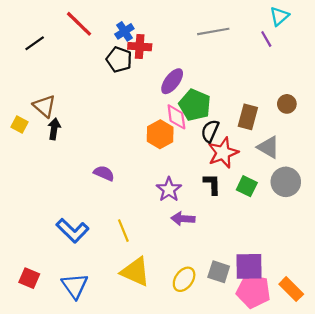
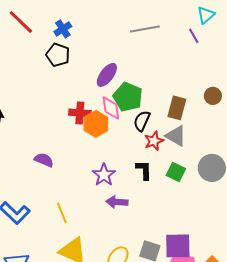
red cross: (140, 47) -> (80, 113), moved
gray triangle: (268, 147) -> (176, 136), moved
red star: (223, 153) -> (154, 141), size x0.7

